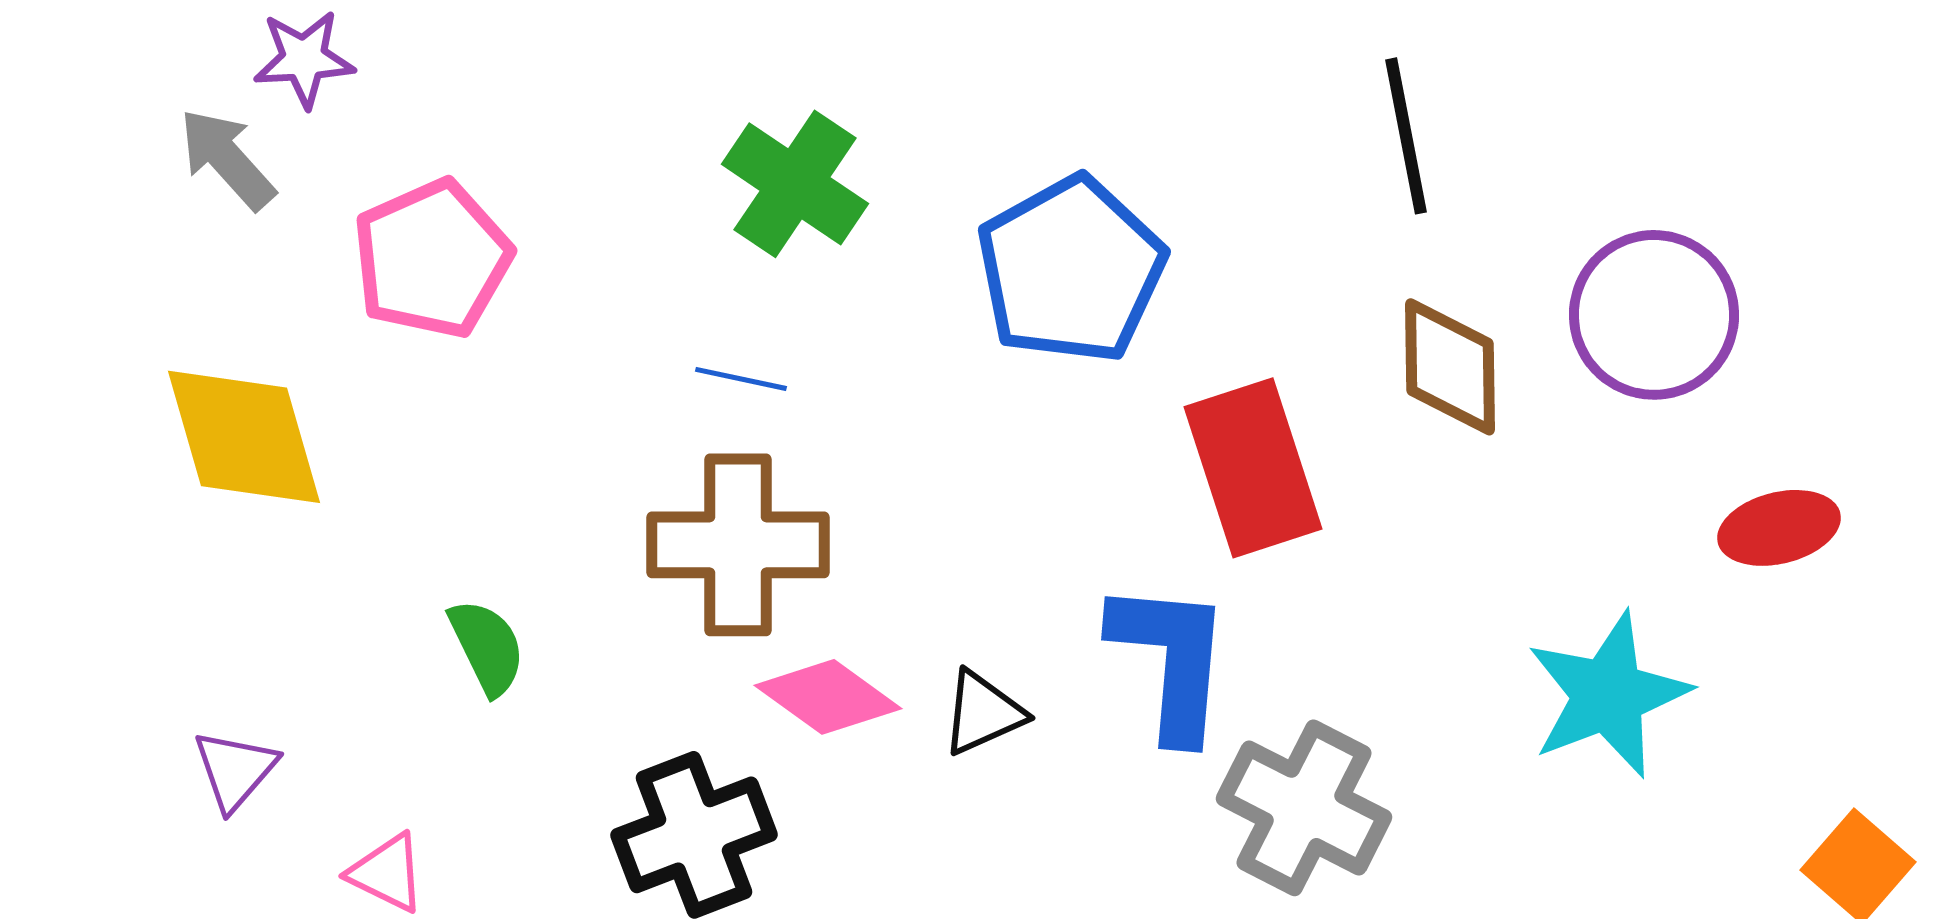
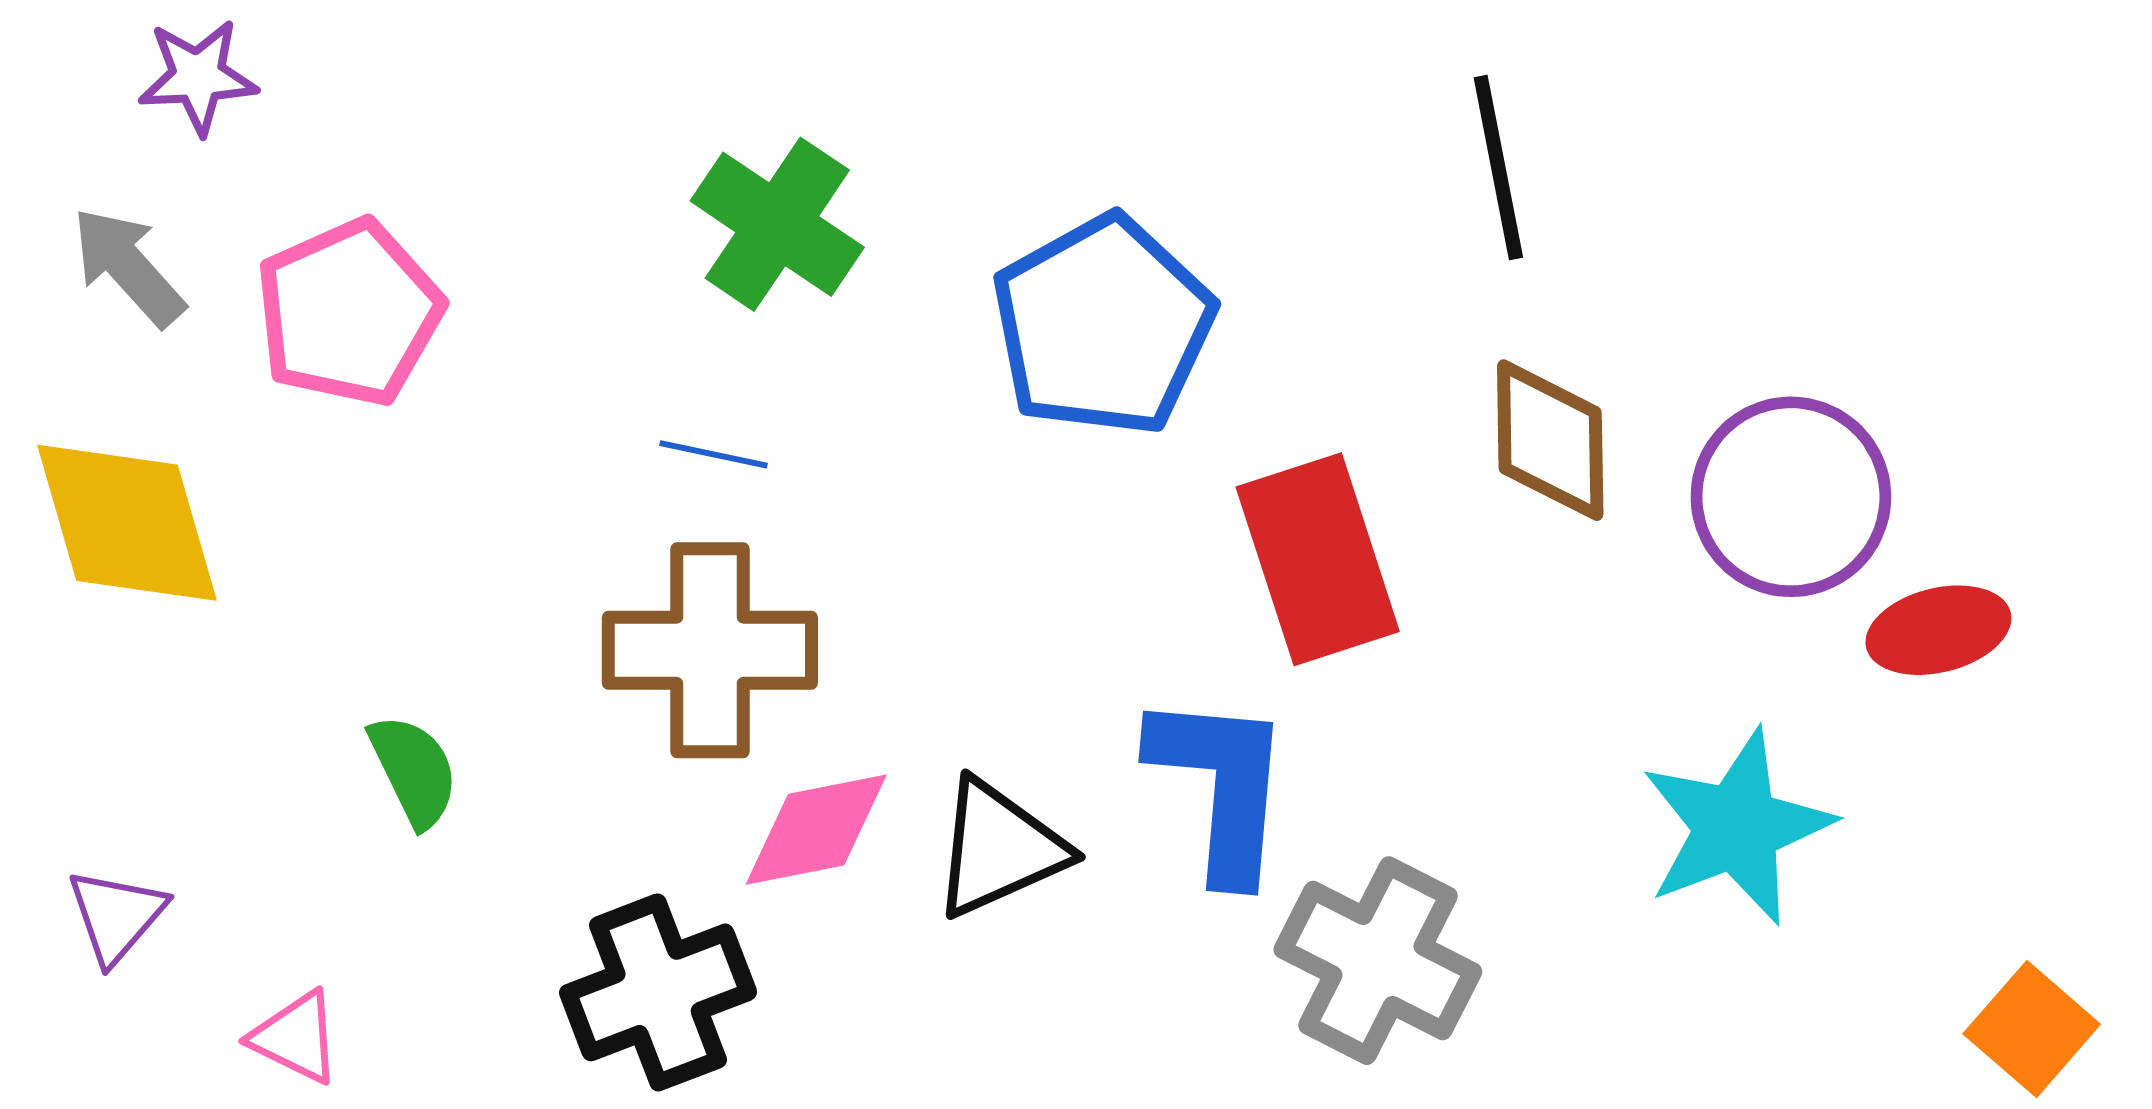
gray arrow: (227, 159) -> (128, 267), moved
purple circle: (1654, 315) -> (1791, 497), moved
pink diamond: (828, 697) -> (816, 830), turned -47
black triangle: (983, 713) -> (999, 848), size x1.4

